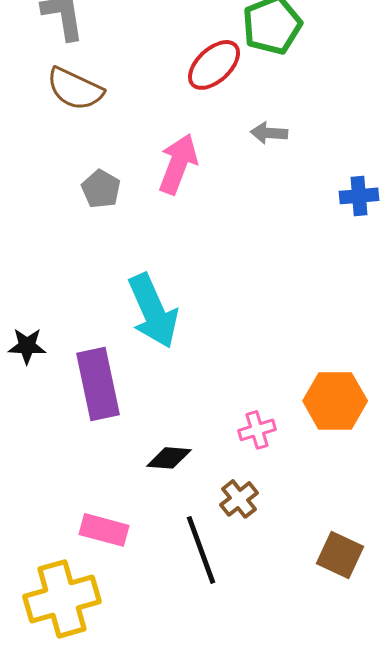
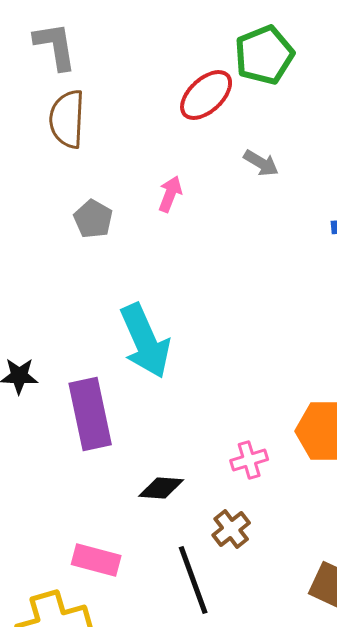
brown semicircle: (75, 89) -> (67, 119), turned 68
gray arrow: (269, 133) -> (261, 163), turned -153
pink arrow: (178, 164) -> (170, 194), size x0.6

